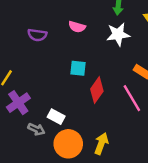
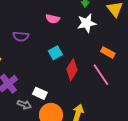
purple semicircle: (37, 35) -> (21, 36), moved
cyan square: (78, 68) -> (55, 53), turned -32

